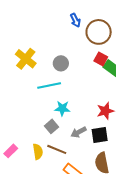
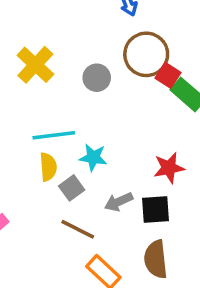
brown circle: (99, 32) -> (146, 54), moved
cyan line: (49, 85) -> (54, 135), moved
yellow semicircle: (38, 152) -> (48, 167), moved

